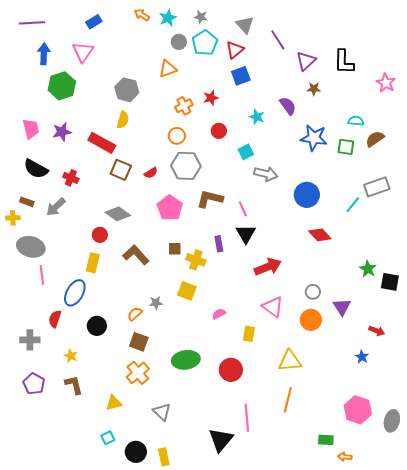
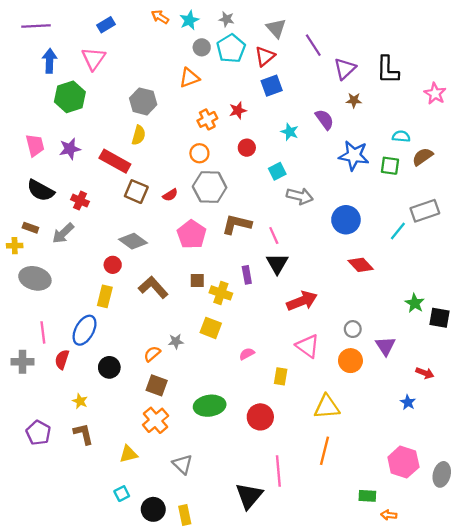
pink line: (42, 275) -> (43, 332), moved
gray cross: (30, 340) -> (23, 362), moved

